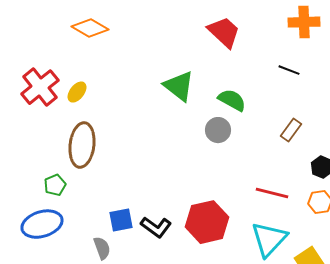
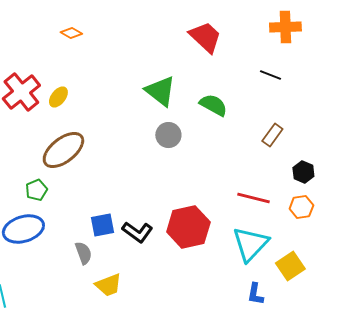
orange diamond: (90, 28) -> (71, 33), size x0.6
gray circle: (218, 130) -> (168, 135), moved
brown ellipse: (82, 145) -> (63, 150), turned 45

